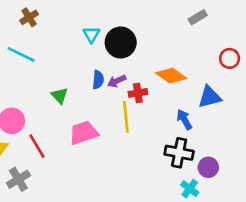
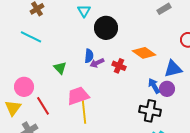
cyan triangle: (91, 35) -> (84, 11), moved
purple arrow: (117, 81) -> (97, 63), moved
red cross: (138, 93) -> (119, 66), turned 32
yellow line: (126, 117) -> (84, 112), moved
purple circle: (208, 167) -> (167, 89), moved

